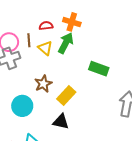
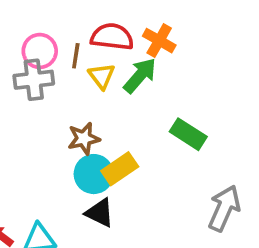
red semicircle: (46, 26) -> (112, 37), size x1.6
cyan circle: (22, 106) -> (94, 174), moved

